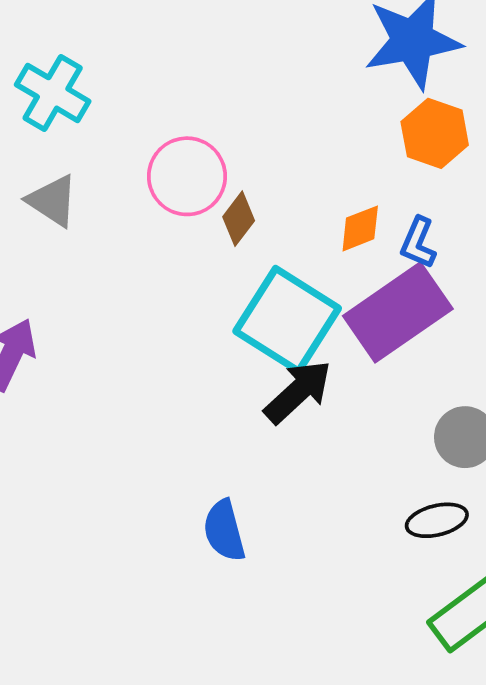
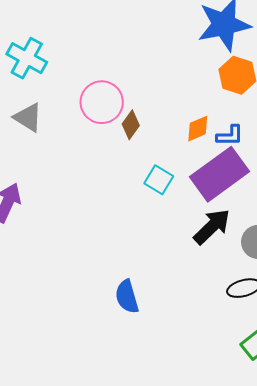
blue L-shape: (418, 243) -> (230, 136), turned -112
cyan square: (287, 320) -> (159, 180), size x0.5
black arrow: (298, 392) -> (212, 227), moved

